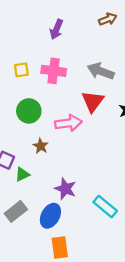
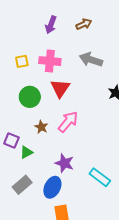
brown arrow: (108, 19) -> (84, 24), moved
red triangle: (93, 101) -> (60, 88), moved
pink arrow: (68, 123) -> (68, 122), moved, turned -40

